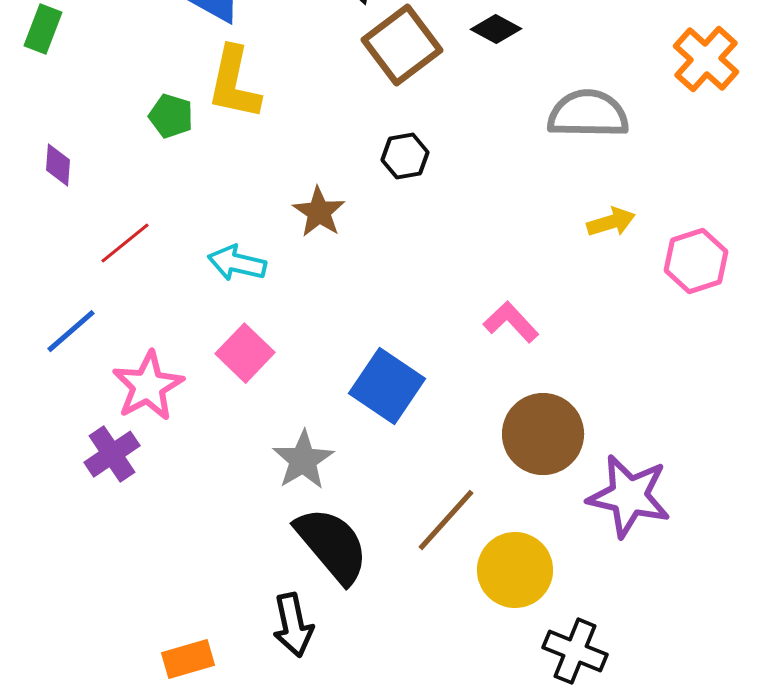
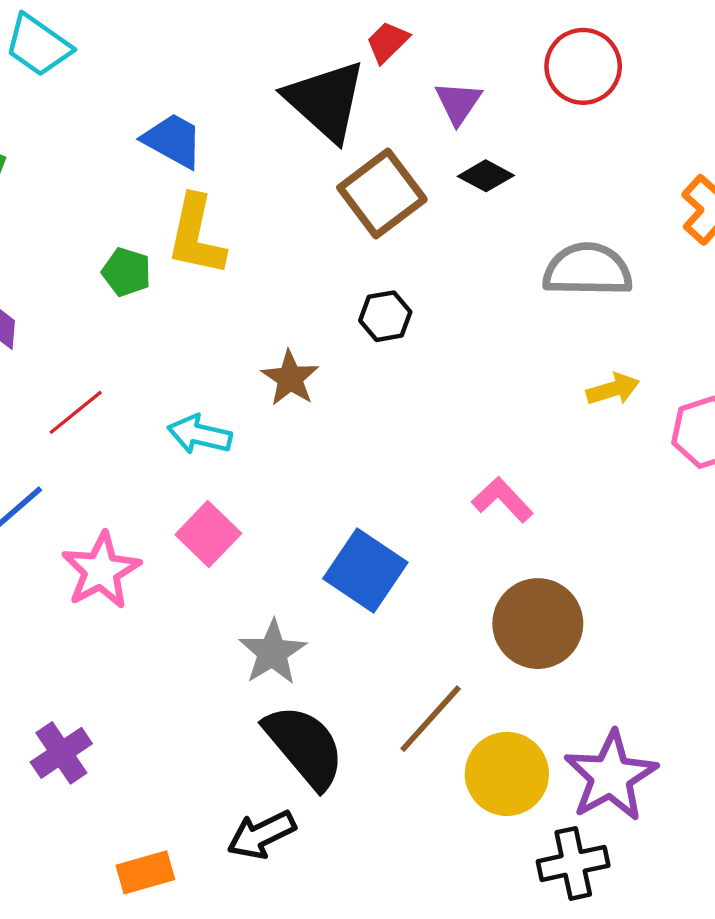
purple cross: (112, 454) -> (61, 753), moved
purple star: (629, 496) -> (611, 776), moved, turned 30
black arrow: (293, 625) -> (261, 835), turned 76
black cross: (575, 651) -> (573, 863), turned -34

